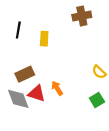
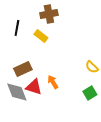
brown cross: (82, 16) -> (49, 14), moved
yellow rectangle: (44, 39) -> (41, 36), turned -56

